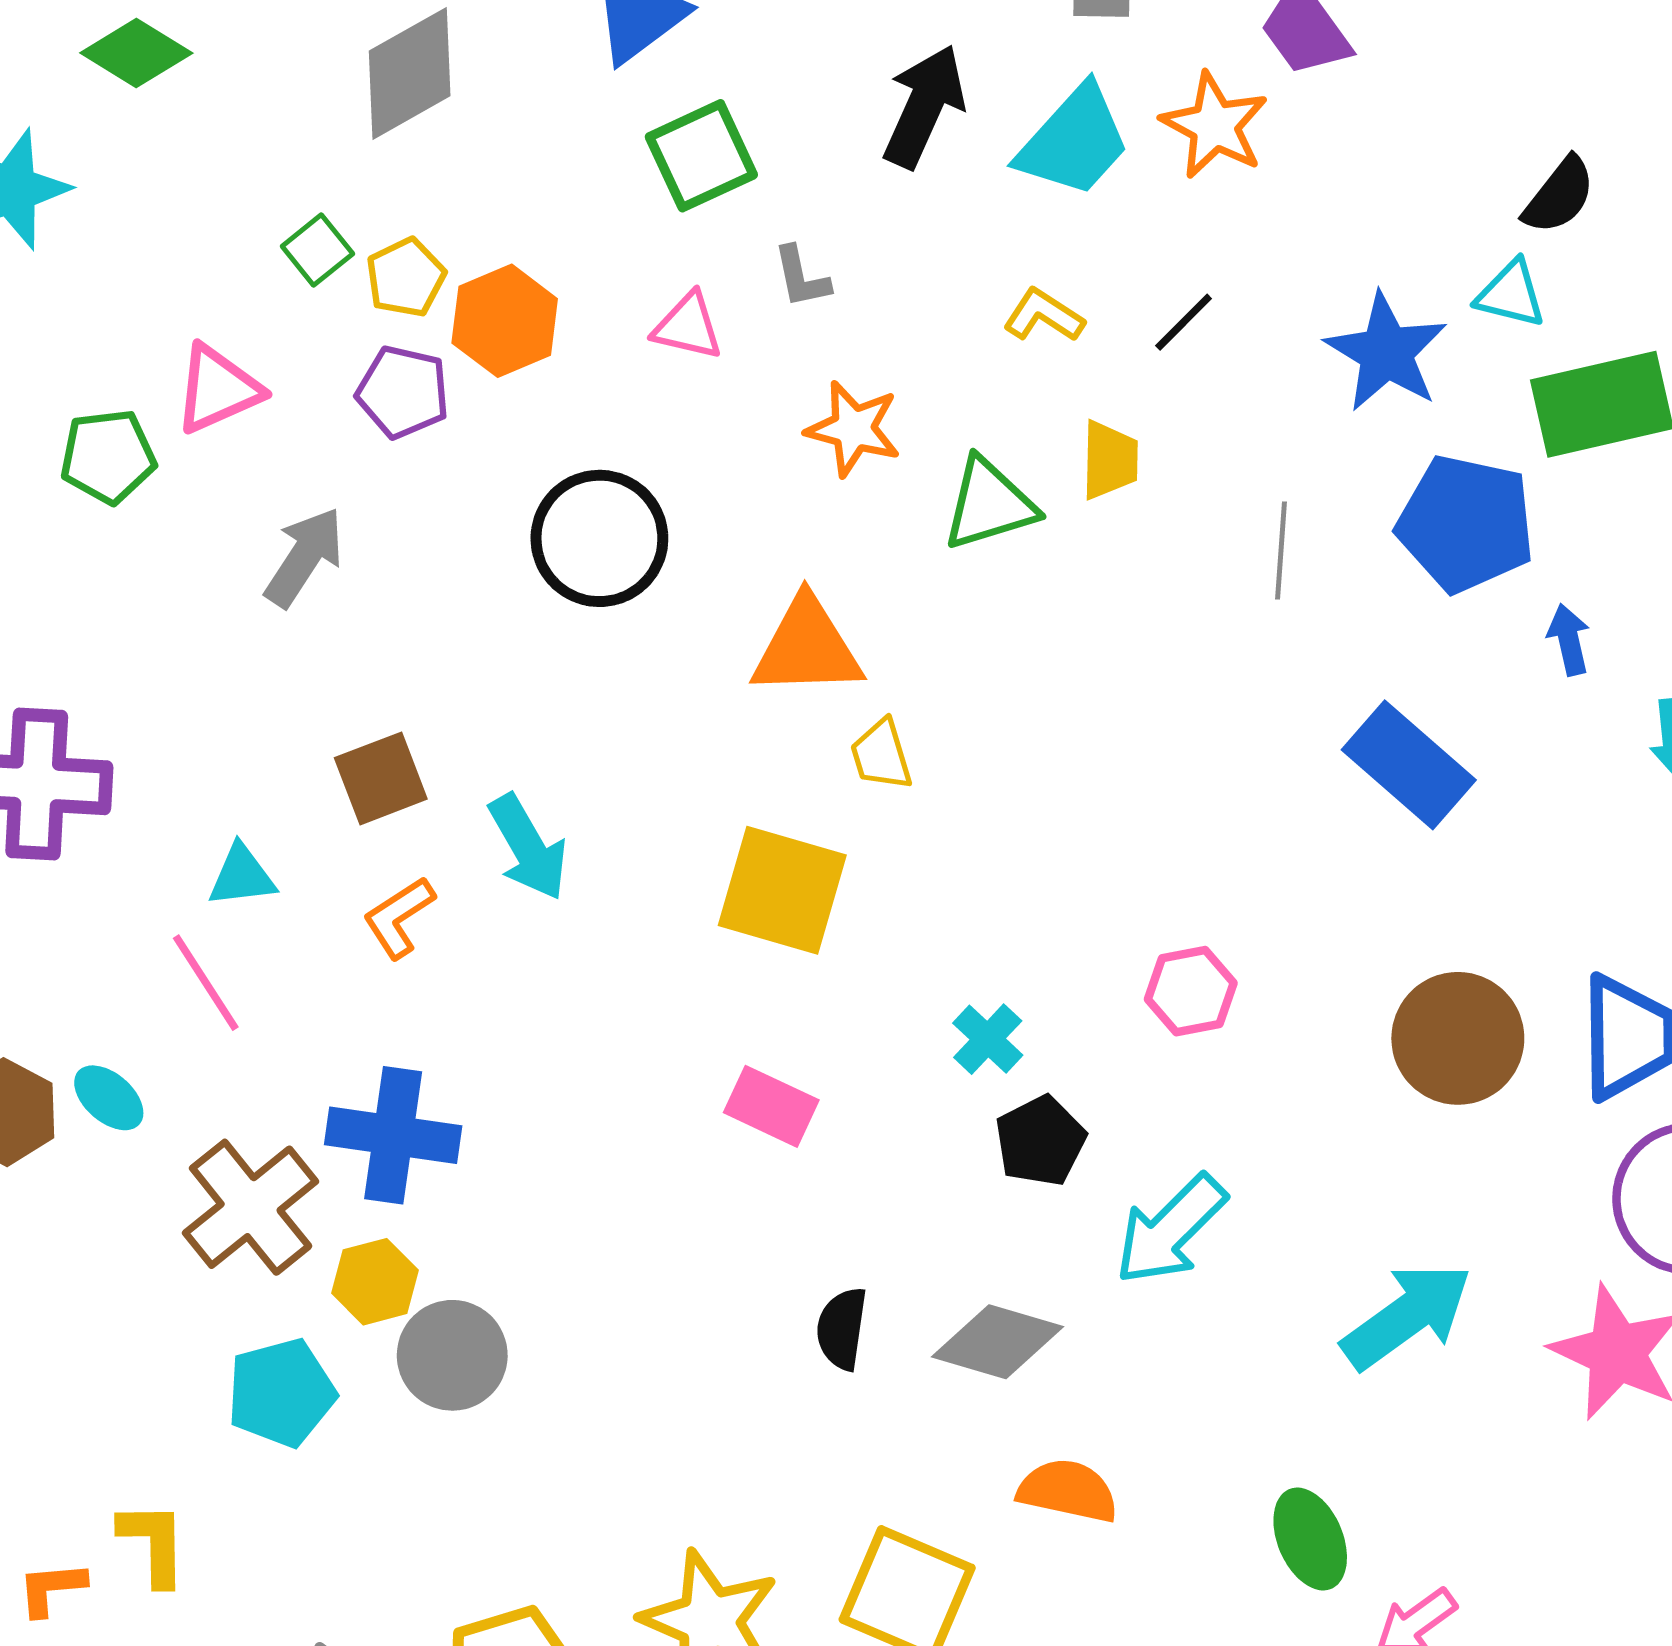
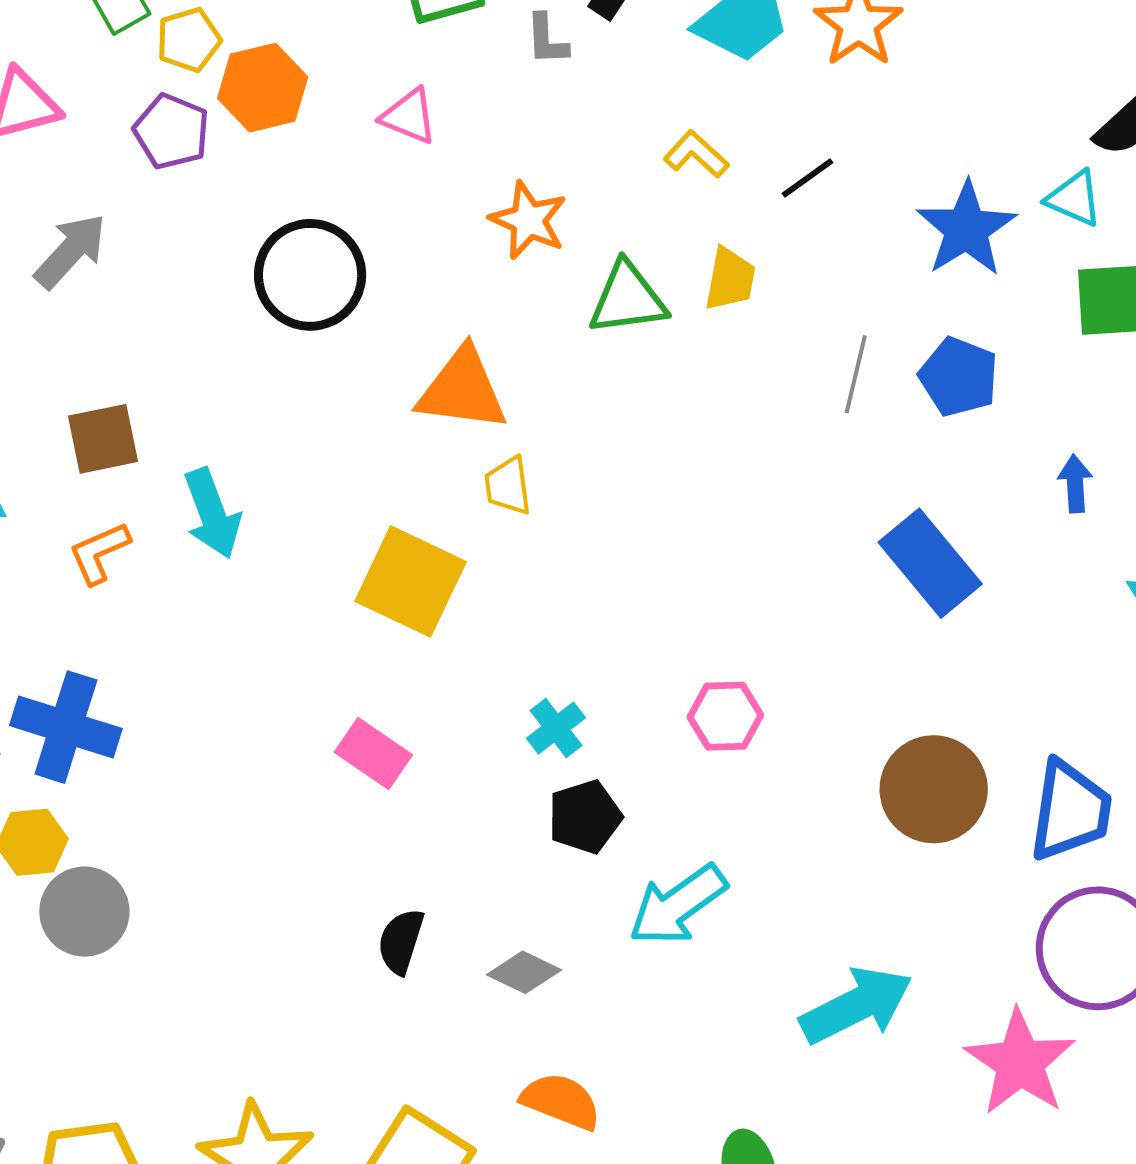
gray L-shape: (801, 277) -> (547, 40), moved
blue pentagon: (1466, 524) -> (959, 377), moved, size x0.7
gray diamond: (997, 1342) -> (524, 972), size x0.7

